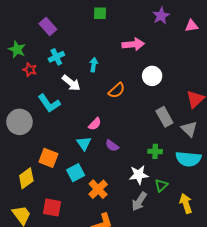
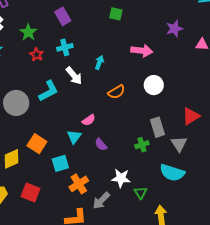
cyan L-shape: (49, 103) -> (49, 91), turned -95
green cross: (155, 151) -> (142, 145), moved, turned -32
green triangle: (161, 185) -> (141, 193), turned -32
gray arrow: (139, 201) -> (101, 201), moved

